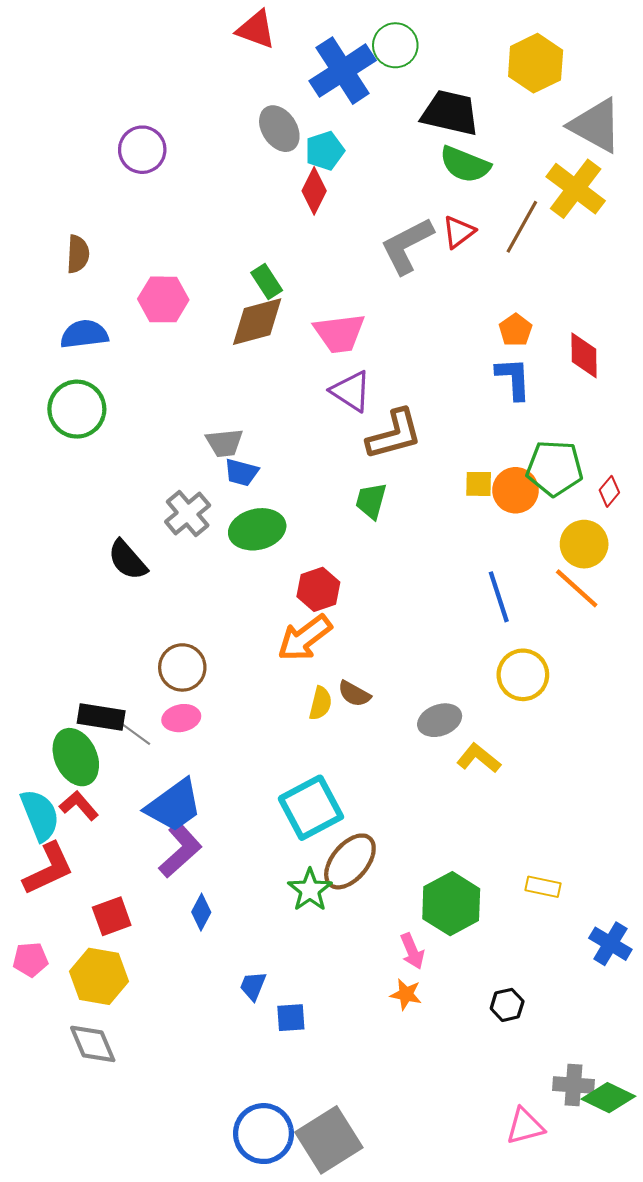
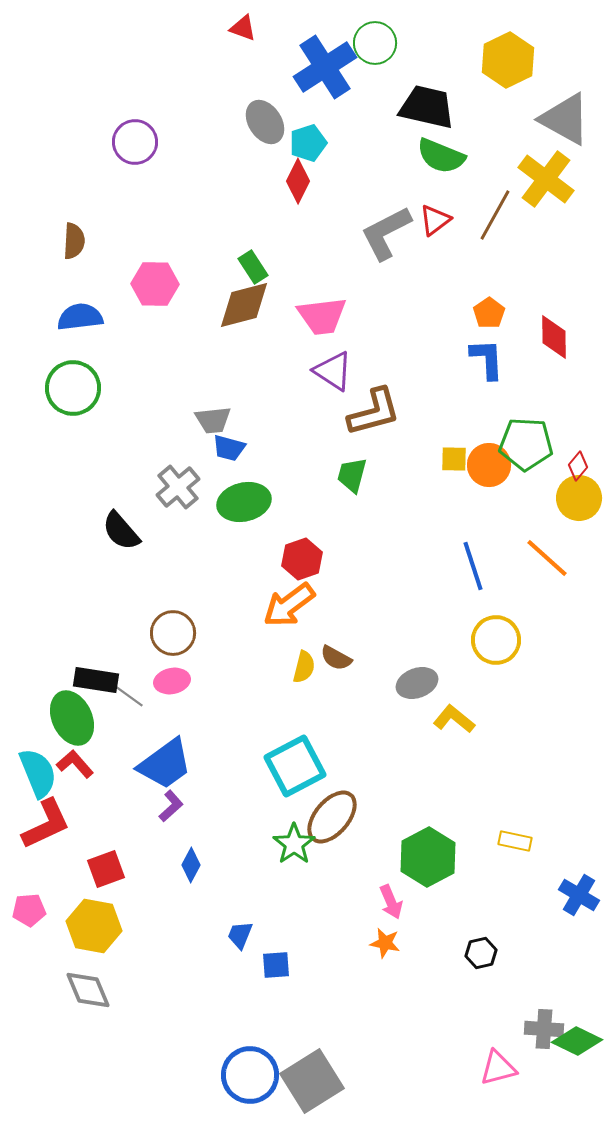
red triangle: (256, 29) -> (243, 28), size x0.7
yellow circle: (584, 544) -> (579, 498), moved
purple L-shape: (180, 850) -> (171, 806), size x0.6

